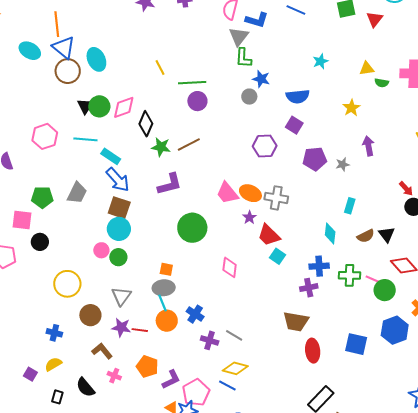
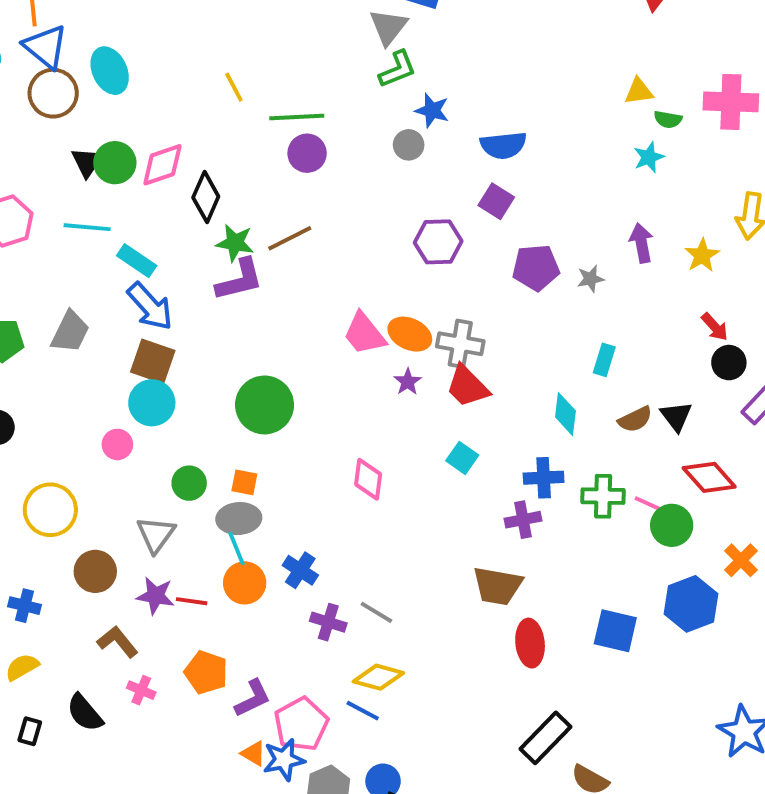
green L-shape: (243, 58) -> (397, 69), turned -115
cyan star: (320, 61) -> (649, 157), moved
yellow star: (352, 108) -> (702, 255), moved
purple L-shape: (170, 184) -> (239, 280), moved
green circle: (192, 228) -> (265, 405), moved
red trapezoid: (269, 235) -> (467, 386), moved
green circle: (118, 257) -> (189, 483), moved

